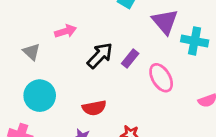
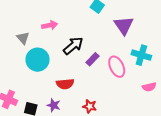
cyan cross: (195, 41) -> (141, 55), moved
purple rectangle: (130, 59) -> (93, 59), moved
cyan circle: (40, 96) -> (38, 60), moved

